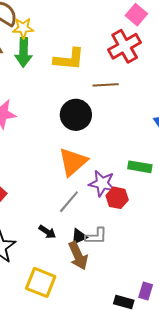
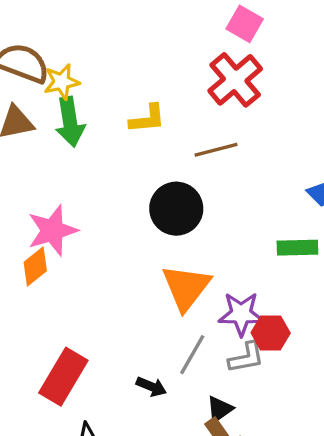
yellow L-shape: (69, 59) -> (147, 119), size x0.7
green rectangle: (140, 167) -> (297, 248), moved
black arrow: (47, 232) -> (151, 387), moved
gray L-shape: (96, 236) -> (246, 357), moved

